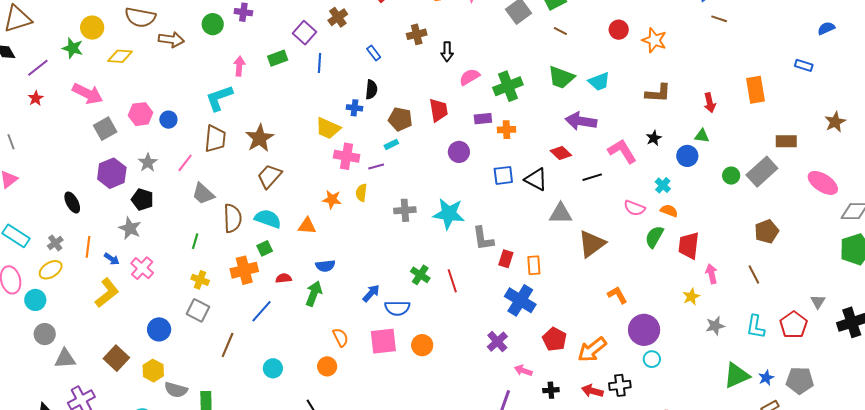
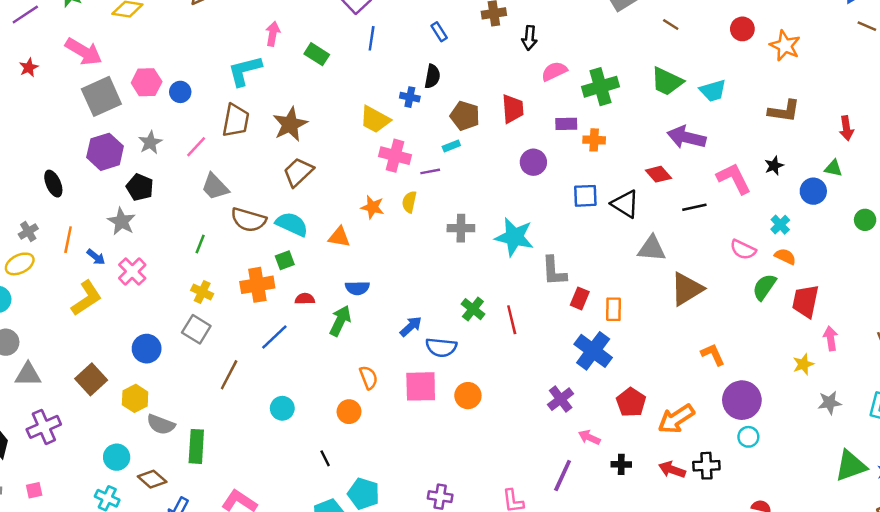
green rectangle: (278, 58) -> (317, 54), moved, turned 48
red star: (36, 98) -> (29, 67), moved
gray square: (105, 129) -> (101, 96), size x1.4
brown semicircle: (233, 218) -> (248, 220), turned 104

